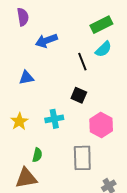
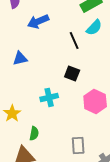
yellow star: (19, 121) -> (12, 113), moved
gray rectangle: (82, 158) -> (78, 145), moved, size x0.7

